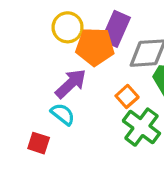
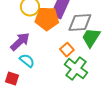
purple arrow: (71, 84) -> (20, 42), moved

